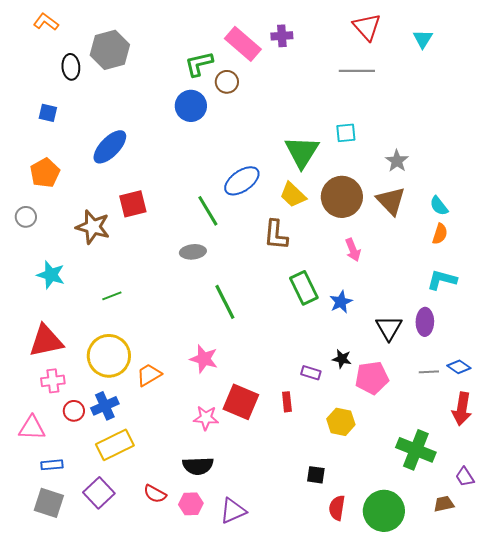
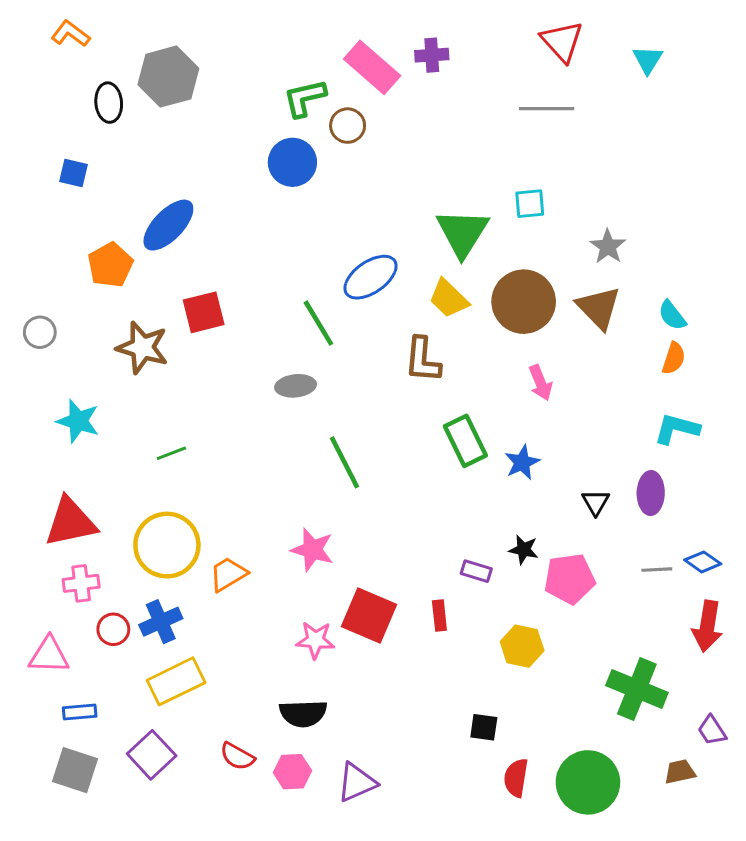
orange pentagon: (45, 173) -> (110, 265), moved
black triangle: (389, 328) -> (596, 502), size x0.7

